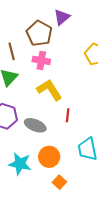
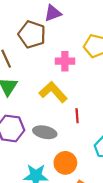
purple triangle: (62, 17) -> (53, 13), turned 30
pink cross: (41, 60) -> (65, 61), moved

